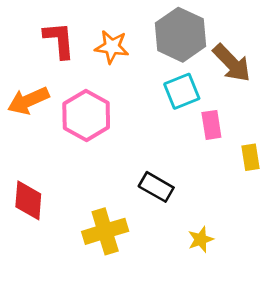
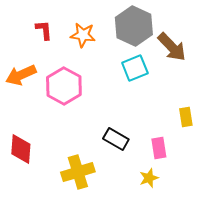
red L-shape: (59, 40) -> (44, 30), size x0.7
pink rectangle: (211, 125) -> (159, 148), moved

